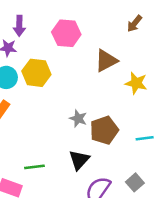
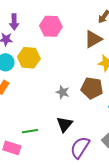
brown triangle: (106, 61) -> (93, 39), moved
brown pentagon: (104, 130) -> (92, 88), moved, turned 30

